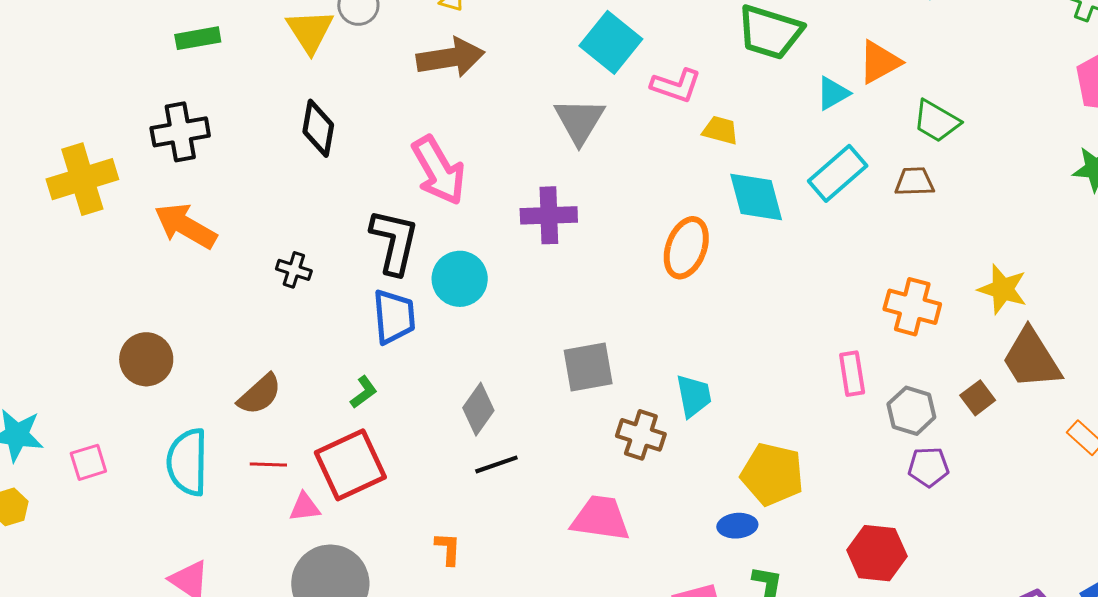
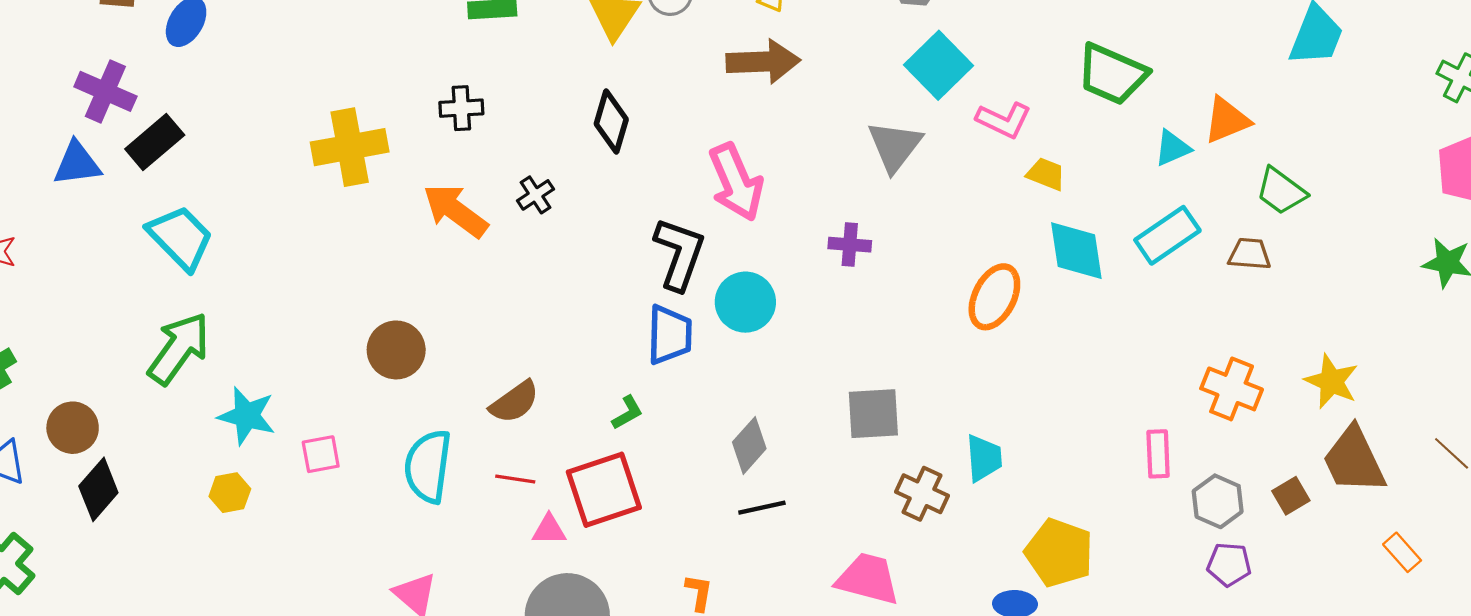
black cross: (180, 132) -> (461, 108), size x0.7
purple cross: (549, 215) -> (850, 245), size x0.7
black cross: (294, 270) -> (536, 195), moved, turned 32

